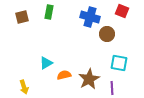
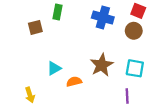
brown square: (22, 17) -> (35, 27), moved
brown circle: (107, 34) -> (134, 31), moved
brown star: (89, 79) -> (102, 65), moved

